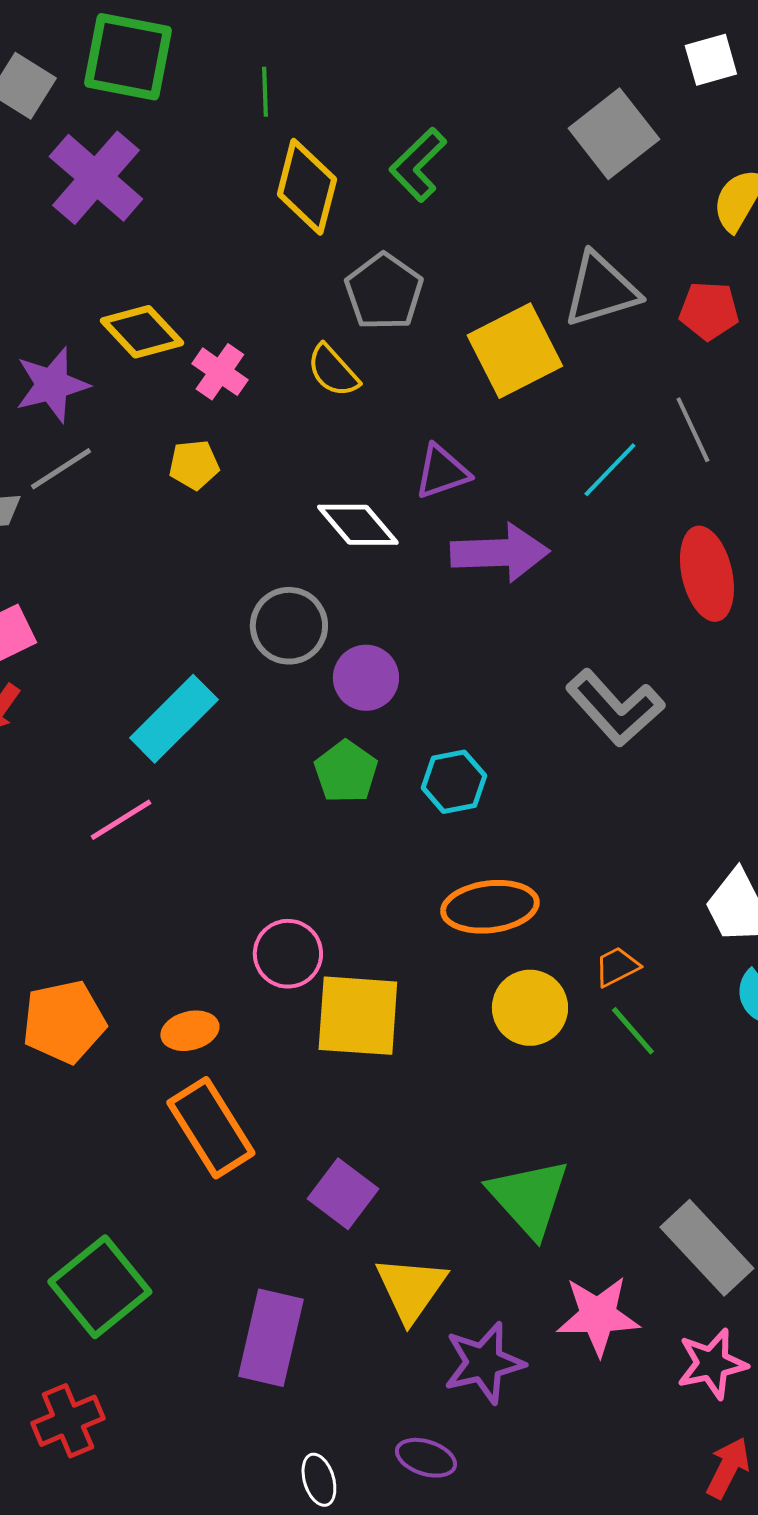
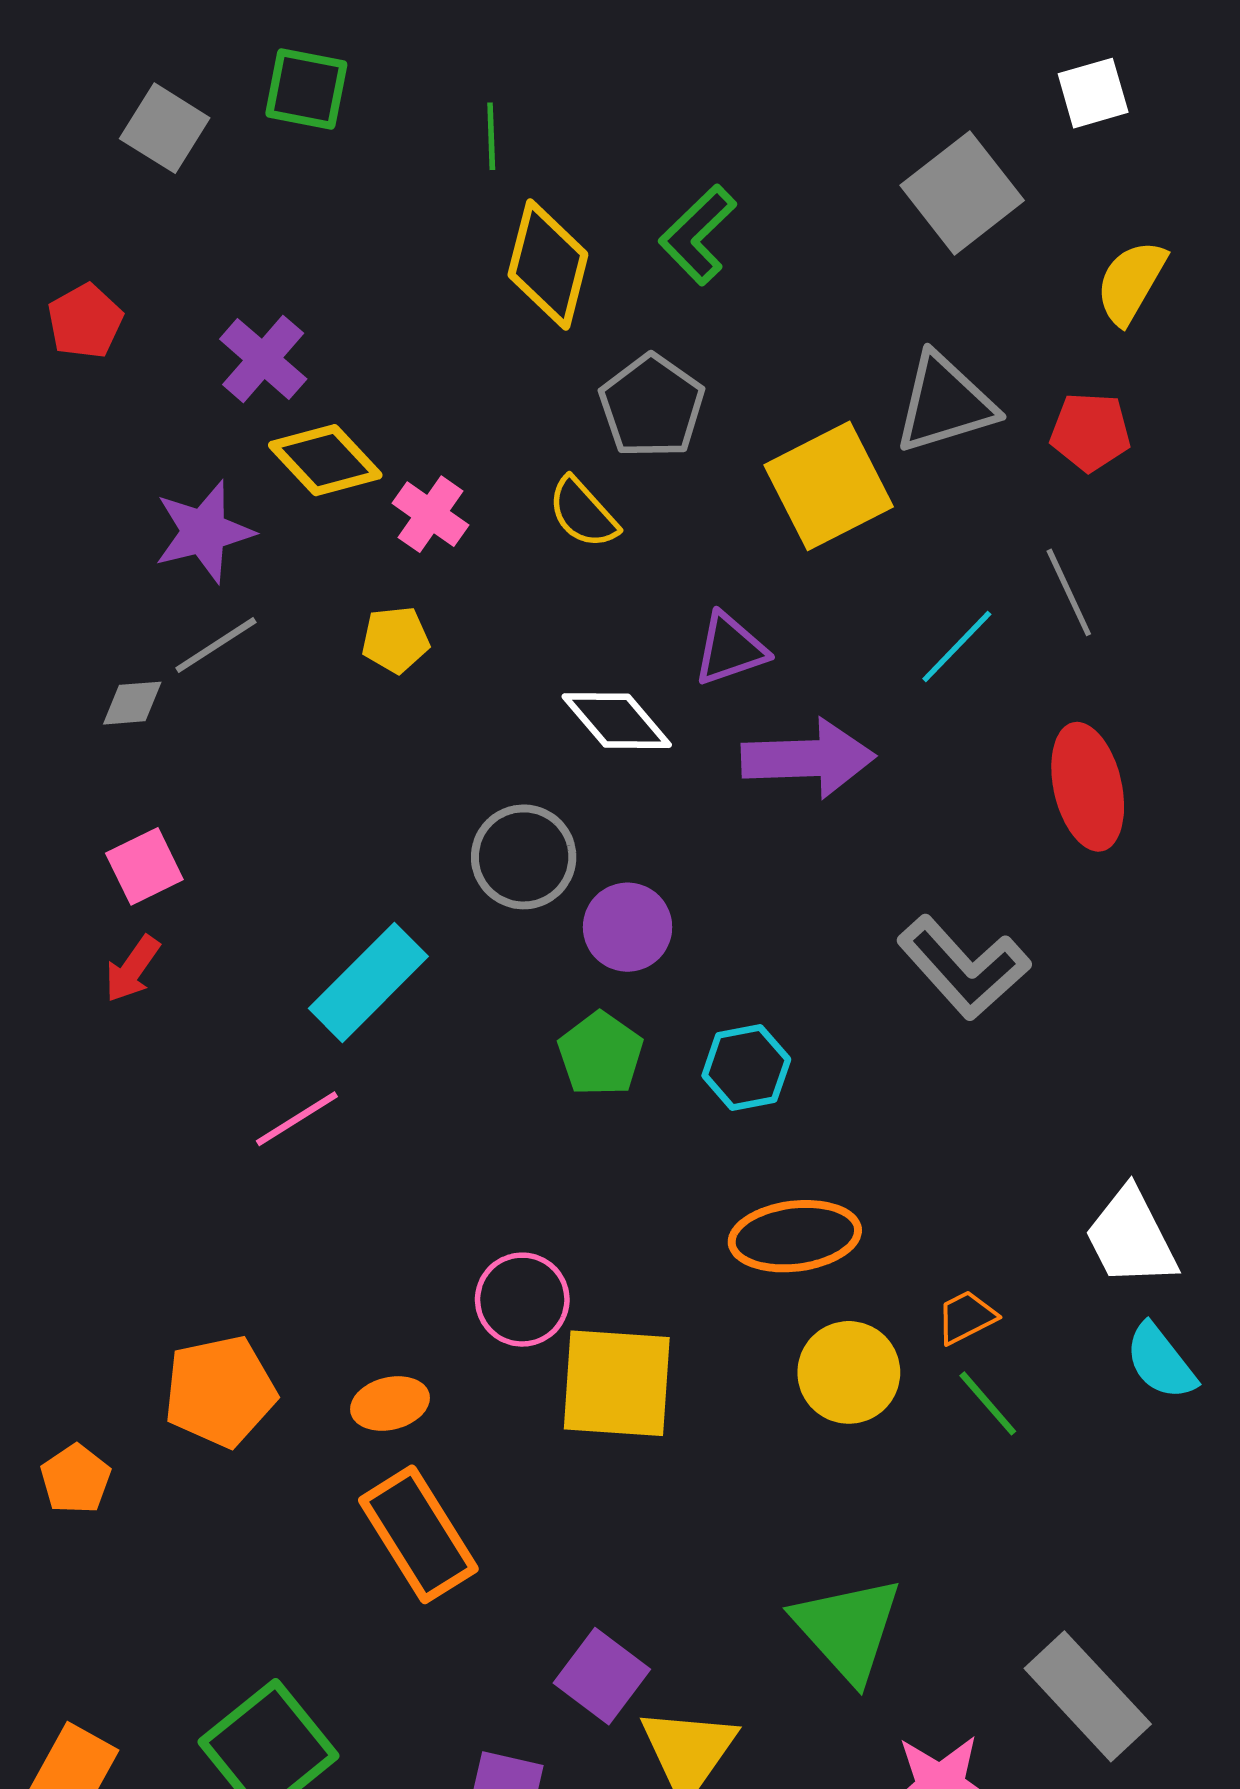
green square: (128, 57) -> (306, 89), size x0.7
purple cross: (96, 178) -> (263, 359), moved, size x0.7
purple square: (343, 1194) -> (602, 1676), moved

